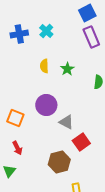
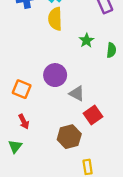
yellow semicircle: (44, 66) -> (55, 19), moved, size x1.5
green star: (67, 69) -> (86, 40), moved

